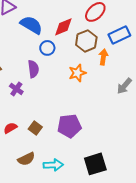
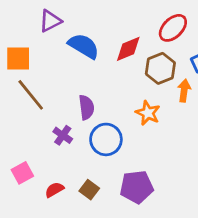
blue circle: (47, 48) -> (106, 139), moved, size x1.5
orange star: (77, 73) -> (148, 113), turned -30

